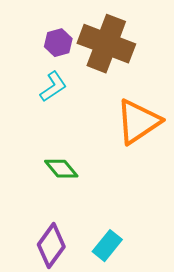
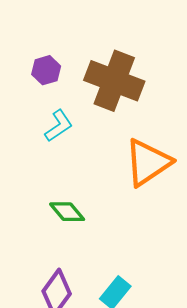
purple hexagon: (58, 43) -> (46, 70), moved

